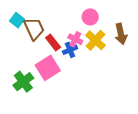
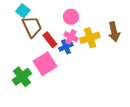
pink circle: (90, 17) -> (71, 17), moved
cyan square: (17, 20) -> (23, 11), moved
yellow cross: (95, 40) -> (90, 38), turned 30

